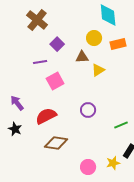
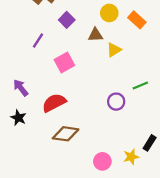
orange rectangle: (118, 44) -> (137, 20), turned 56
purple line: (40, 62) -> (38, 41), moved, turned -48
purple circle: (88, 110) -> (116, 102), moved
green line: (121, 125) -> (140, 85), moved

